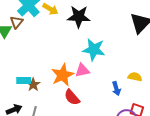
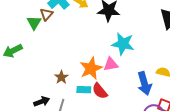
cyan rectangle: (24, 80) -> (84, 90), moved
blue arrow: (116, 89) -> (144, 83), size x1.6

